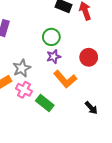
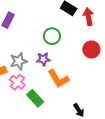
purple star: (54, 57) -> (43, 59), moved
red circle: (89, 57) -> (91, 49), moved

